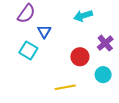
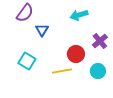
cyan square: (28, 50) -> (27, 61), moved
yellow line: (65, 87) -> (62, 71), moved

